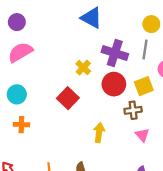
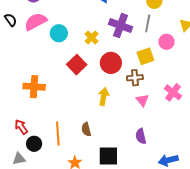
red circle: (114, 84) -> (111, 63), moved
cyan circle: (17, 94) -> (59, 33), moved
orange cross: (21, 125) -> (34, 87), size x1.5

